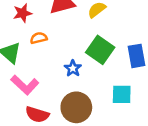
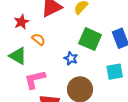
orange semicircle: (39, 38) -> (38, 39), turned 64
pink L-shape: (25, 85) -> (35, 79), turned 135

